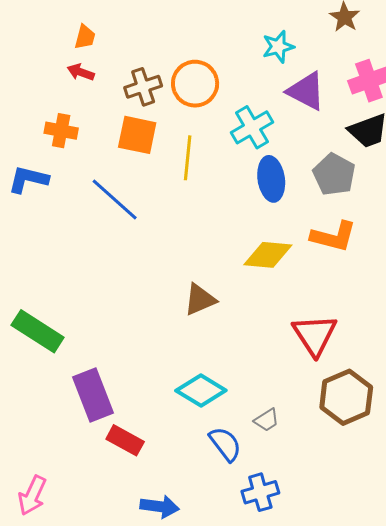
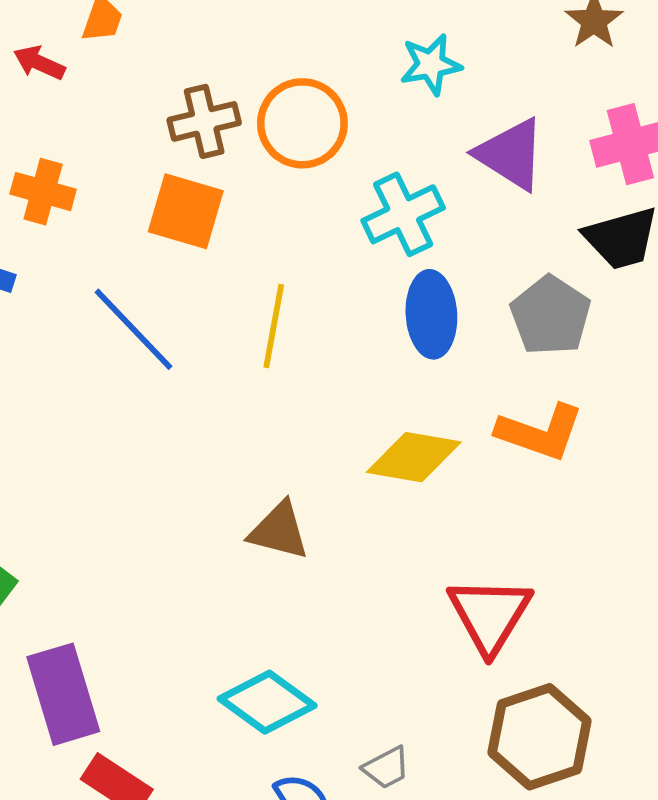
cyan star: (278, 47) -> (431, 65), moved
red arrow: (81, 72) -> (39, 63), moved
yellow line: (188, 158) -> (274, 326), moved
brown triangle: (200, 300) -> (279, 531), turned 33

